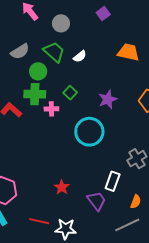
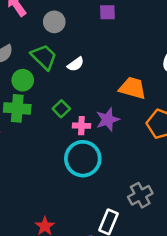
purple square: (103, 14) -> (107, 12), turned 32
orange trapezoid: (128, 52) -> (133, 88), moved
pink cross: (51, 109) -> (81, 126), moved

